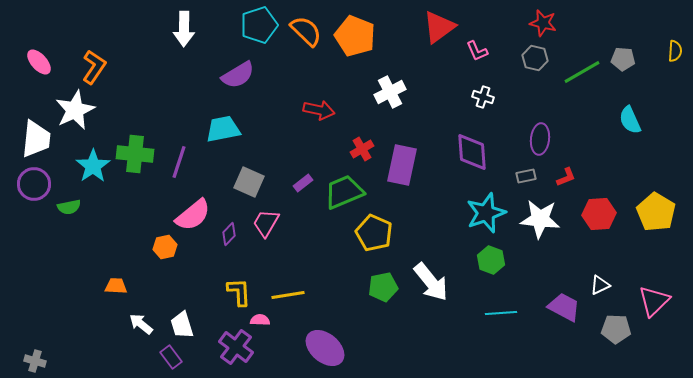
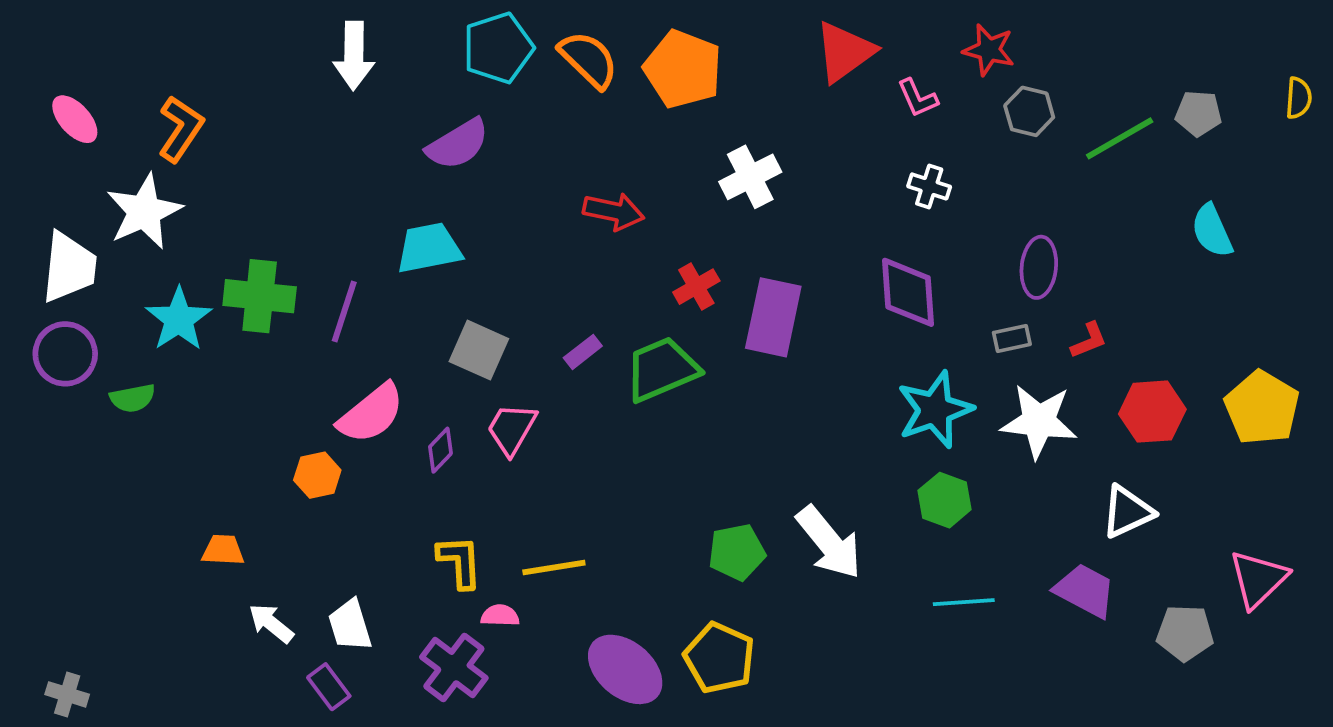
red star: (543, 23) -> (989, 50), moved
yellow pentagon: (374, 233) -> (719, 658), moved
white triangle: (600, 285) -> (1127, 512), moved, size x1.4

